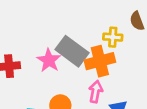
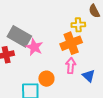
gray rectangle: (72, 51) -> (19, 36), moved

